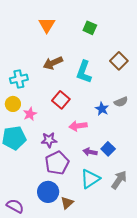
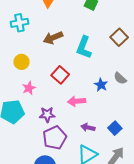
cyan cross: (19, 79) -> (19, 23), moved
gray semicircle: (121, 102) -> (120, 78), turned 64
yellow circle: (13, 104) -> (21, 62), moved
blue square: (108, 149) -> (115, 128), moved

